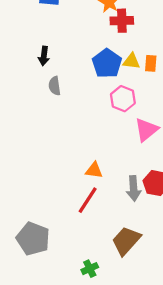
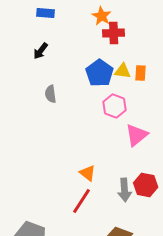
black arrow: (44, 56) -> (41, 51), moved, turned 30
orange triangle: (94, 170) -> (88, 173), turned 30

